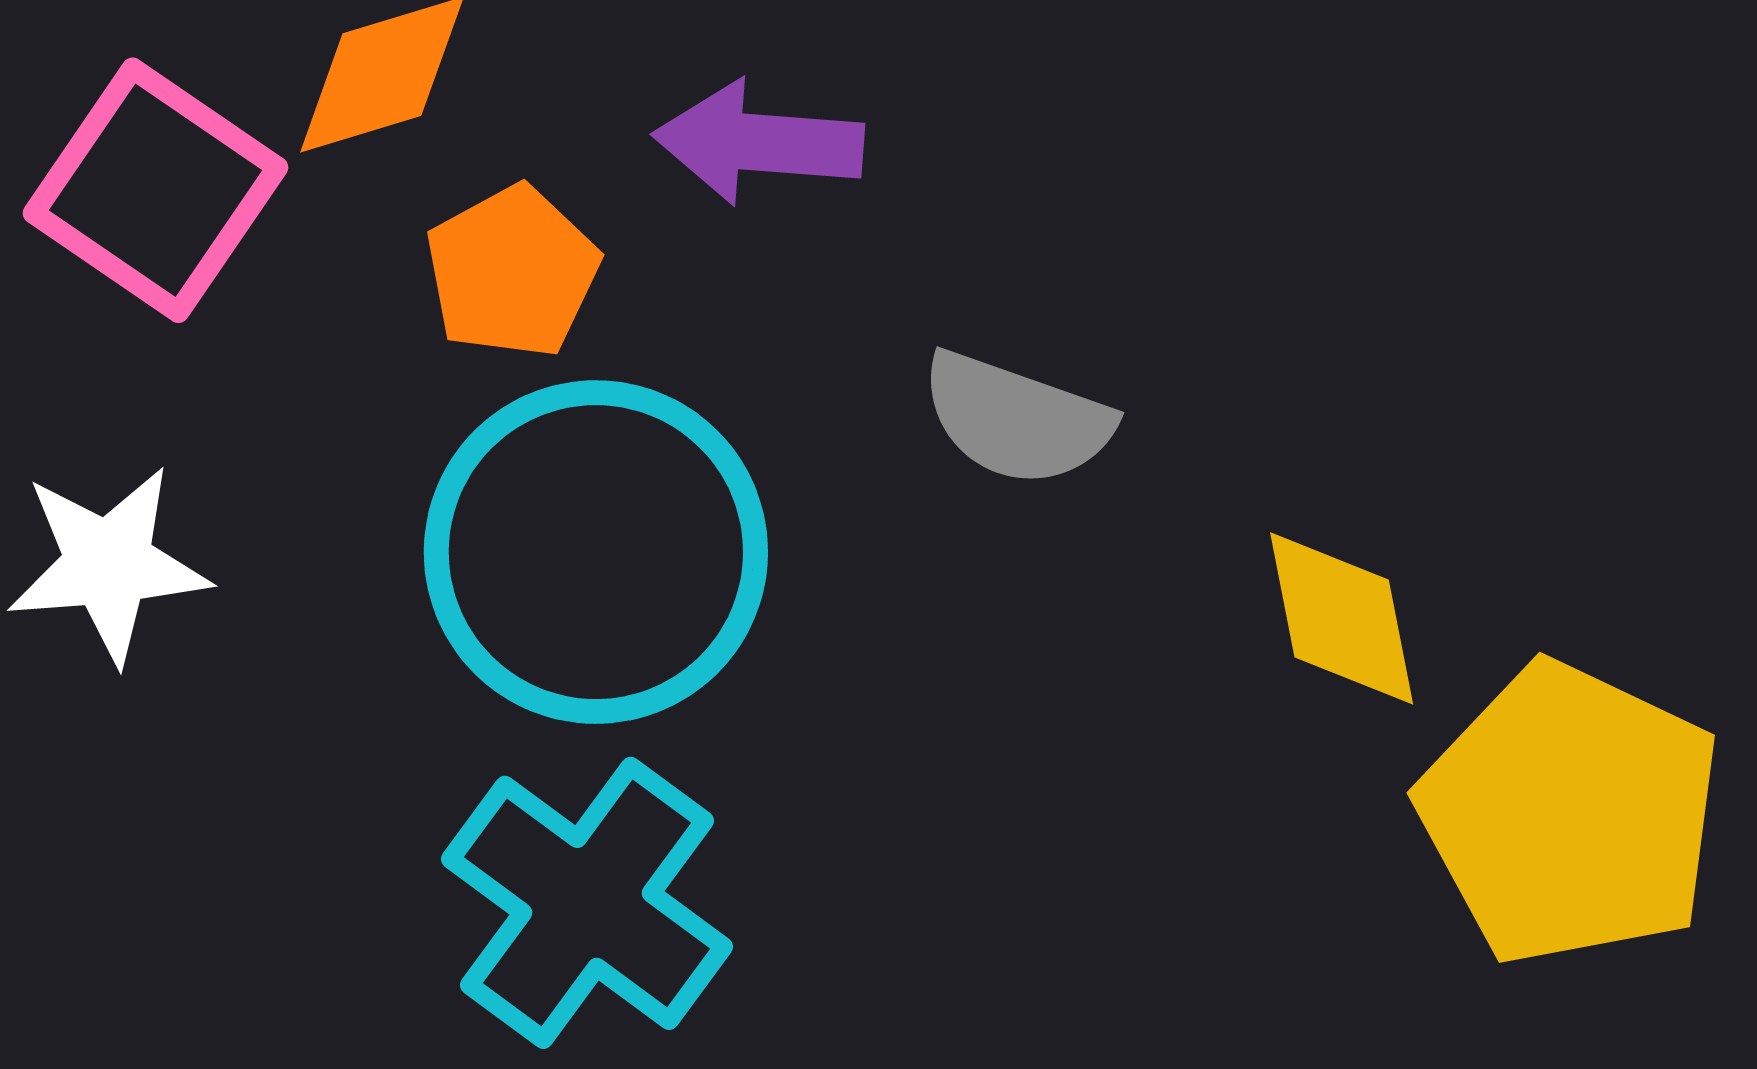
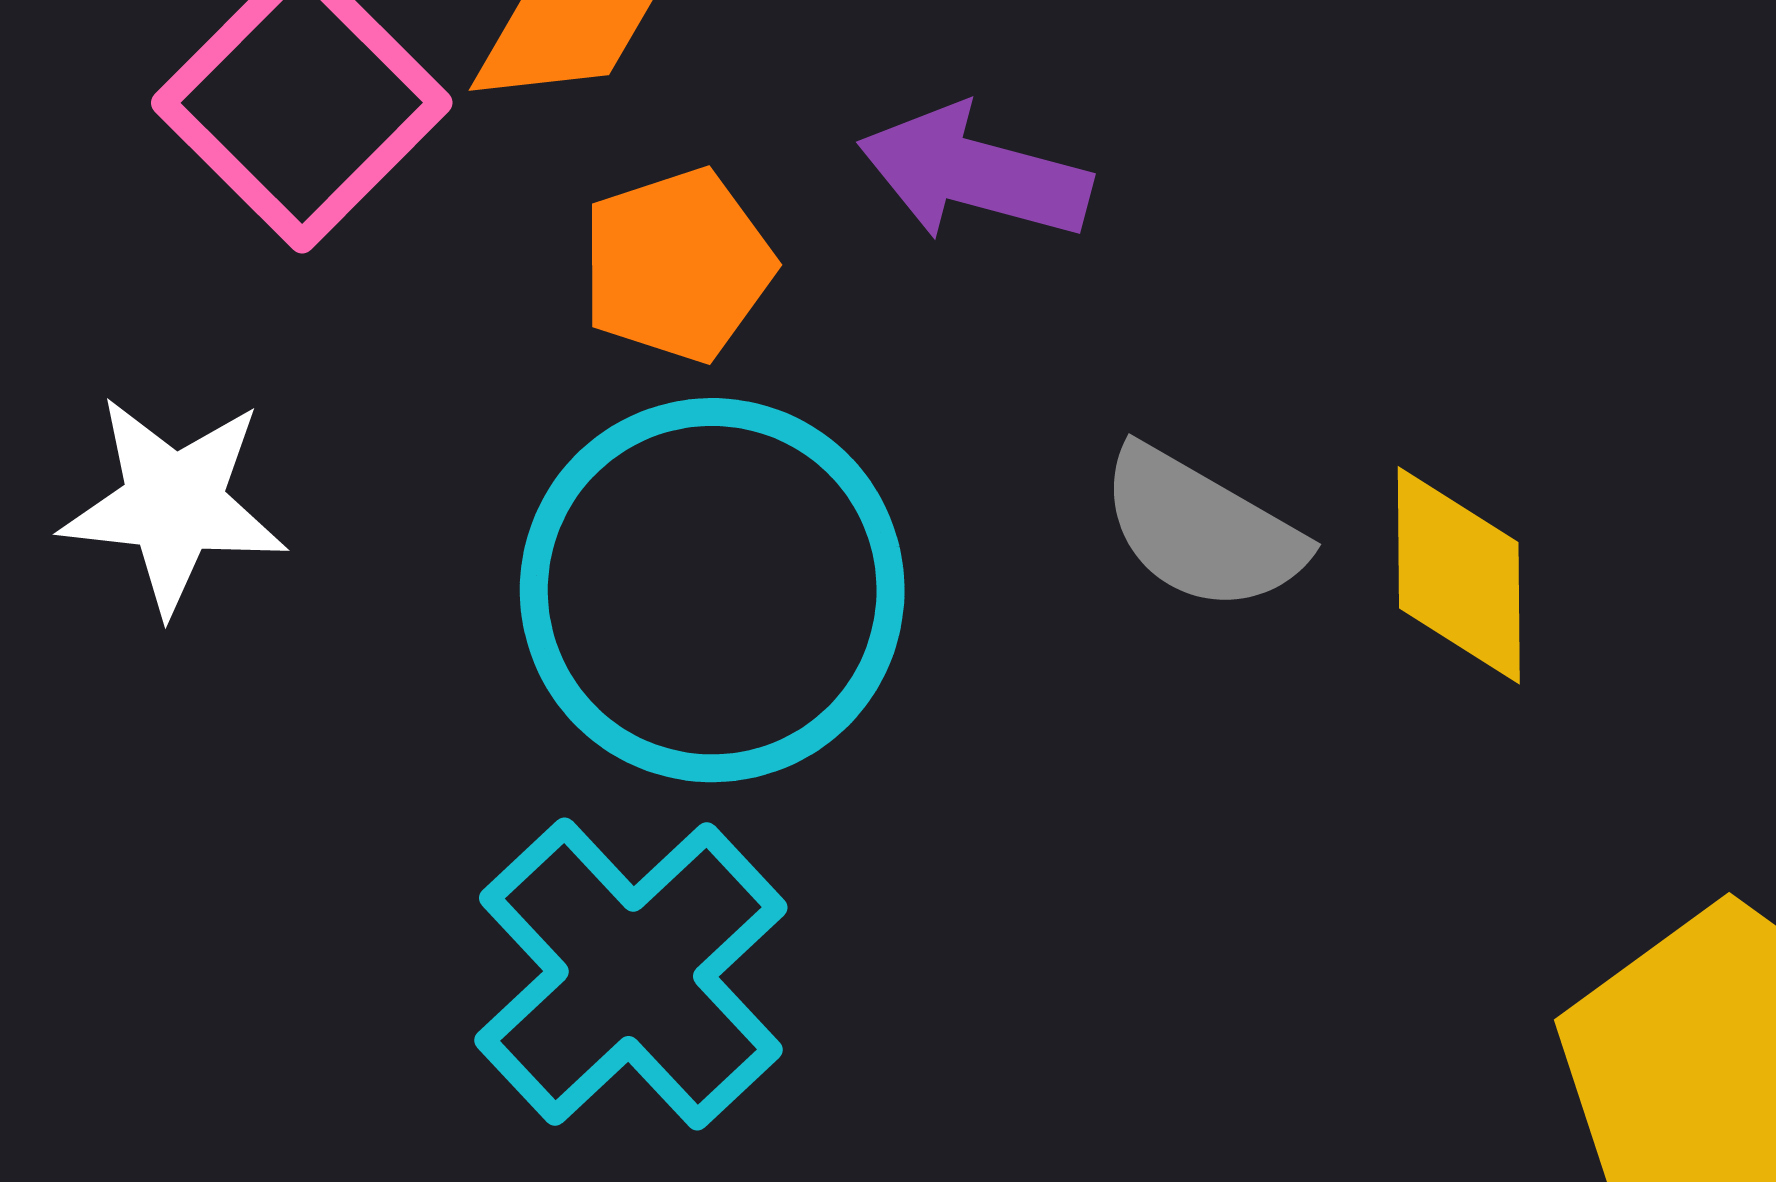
yellow diamond: (1342, 618) -> (1459, 575), moved

